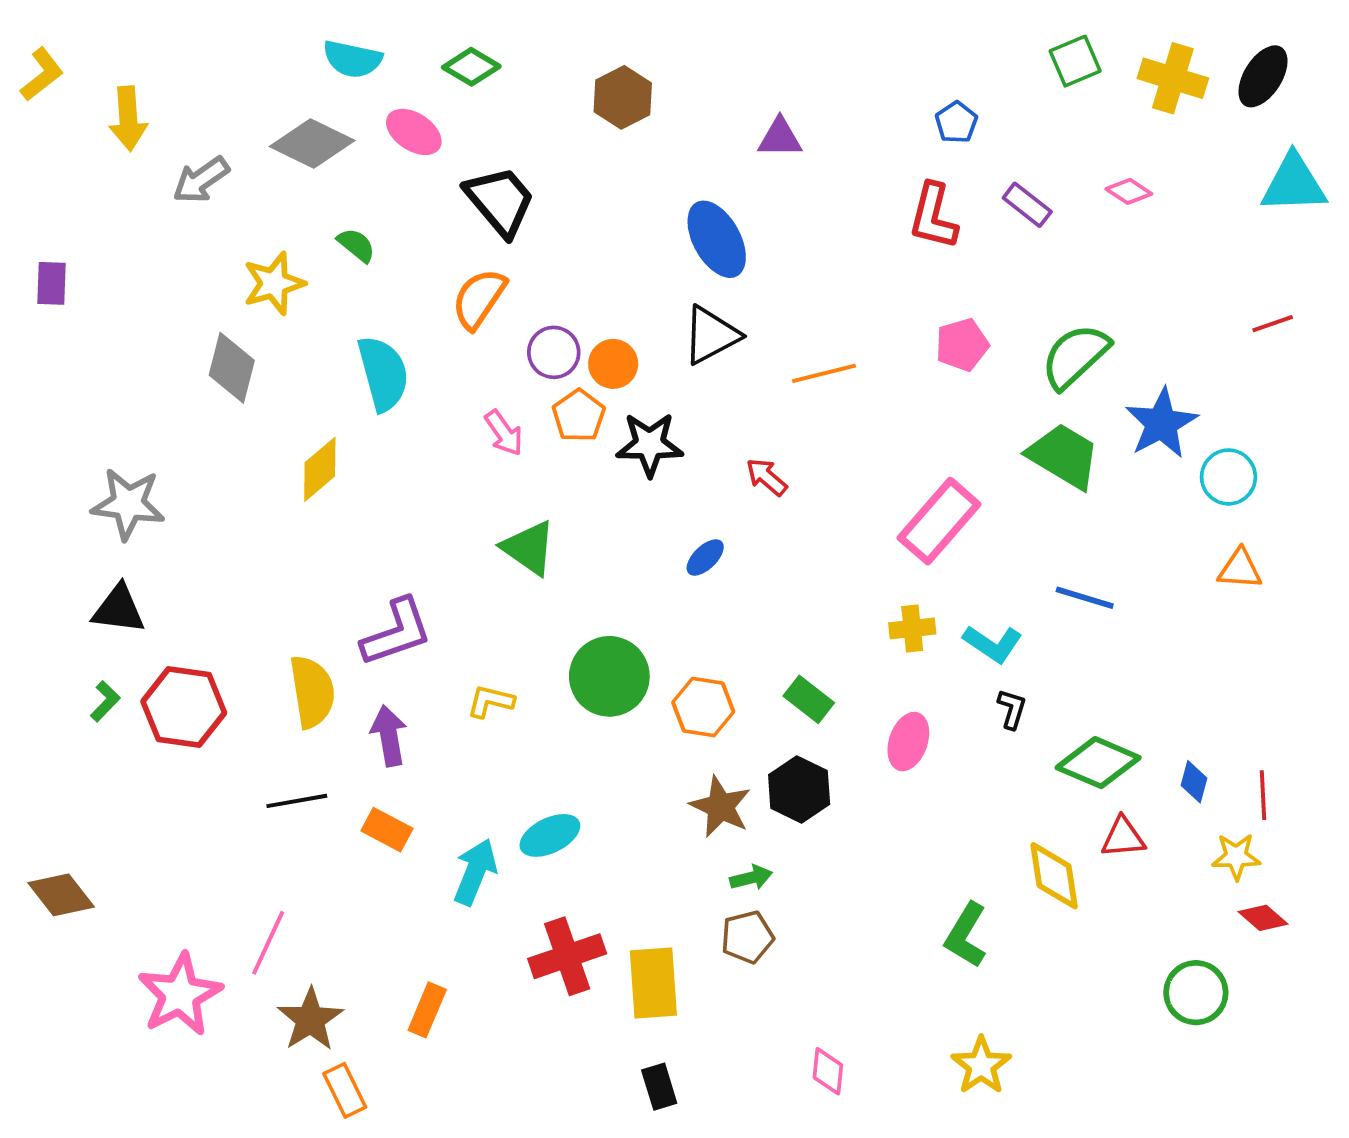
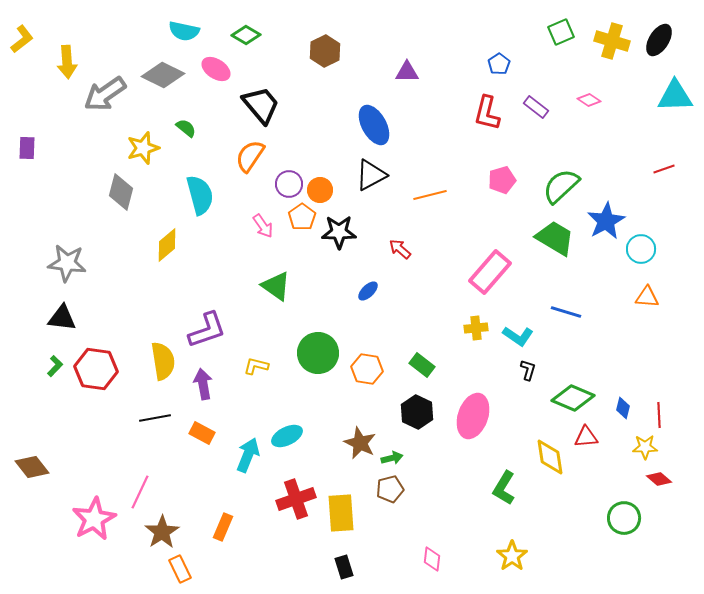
gray arrow: (201, 180) -> (105, 94), size x1.4
pink ellipse: (908, 742) -> (473, 416), moved, size x1.5
brown star: (721, 807) -> (360, 443), moved

